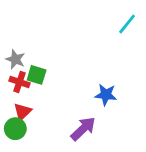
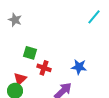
gray star: (15, 59) -> (15, 20), moved
red cross: (20, 82) -> (44, 68), moved

